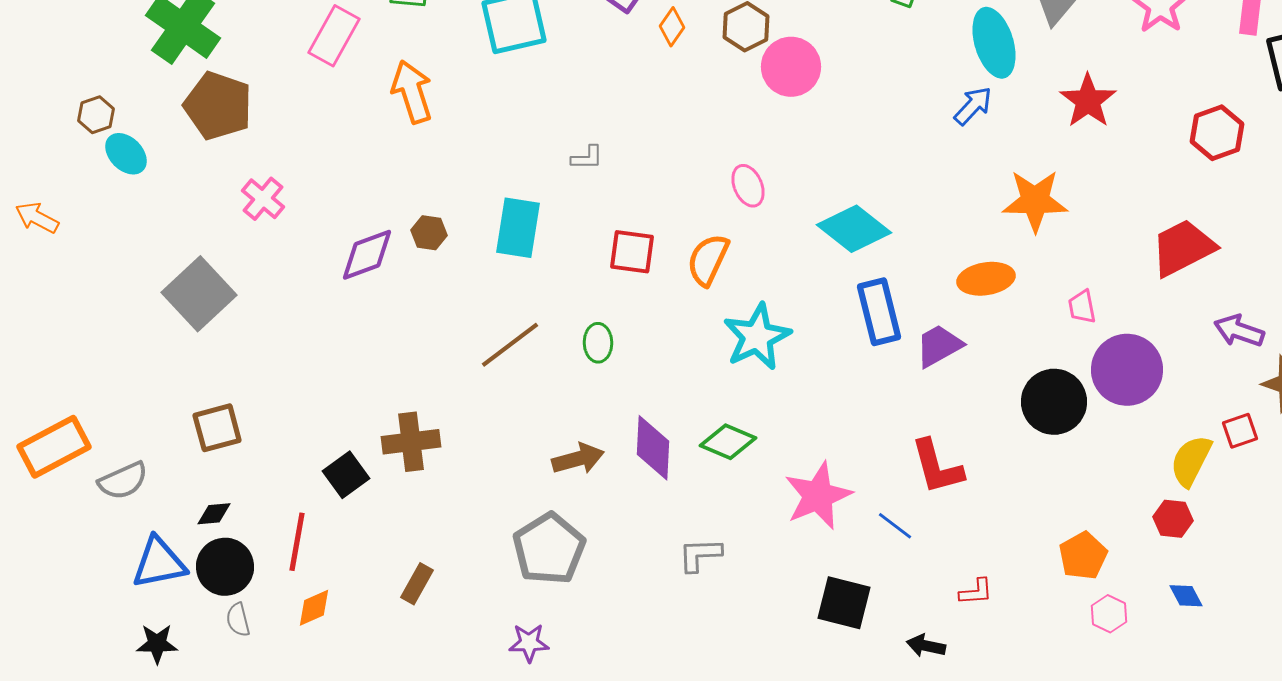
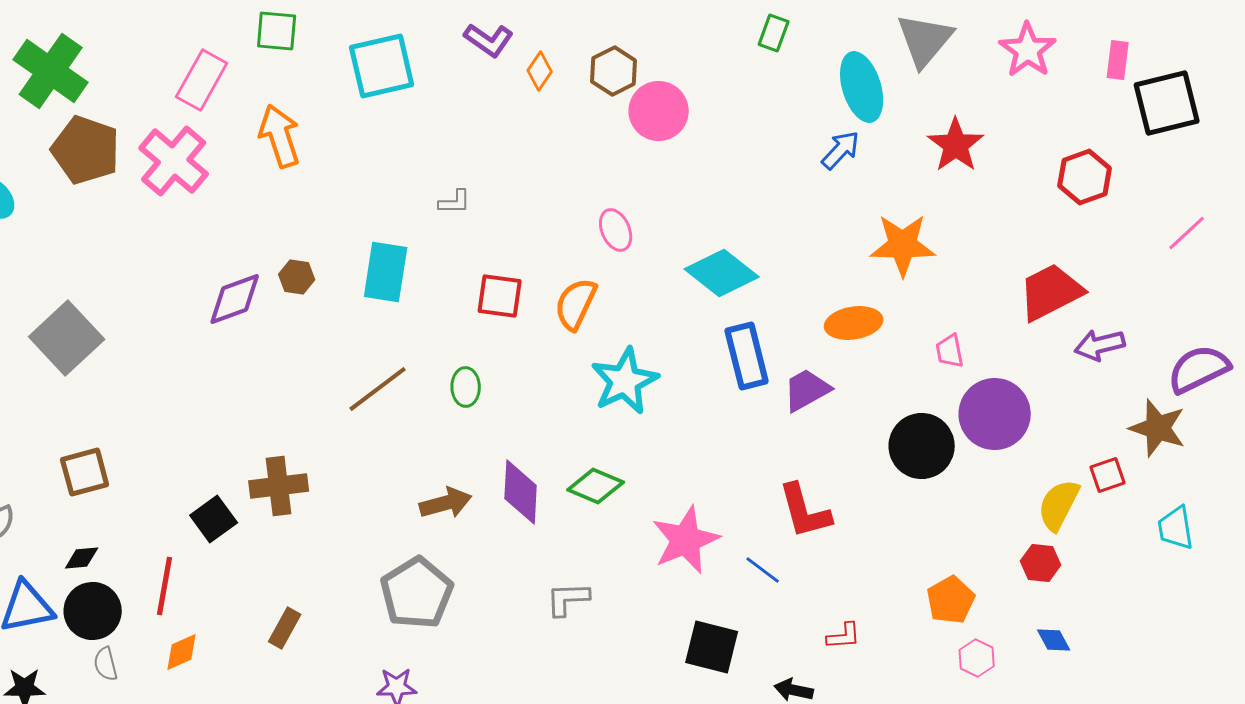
pink cross: (263, 199) -> (174, 161), moved, size x1.6
purple arrow: (1239, 331) -> (1100, 345), moved, turned -33

